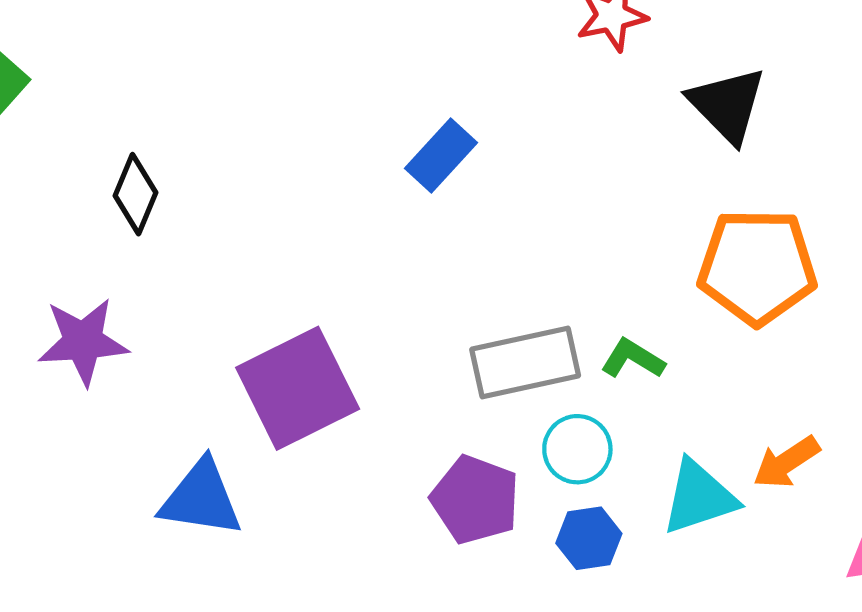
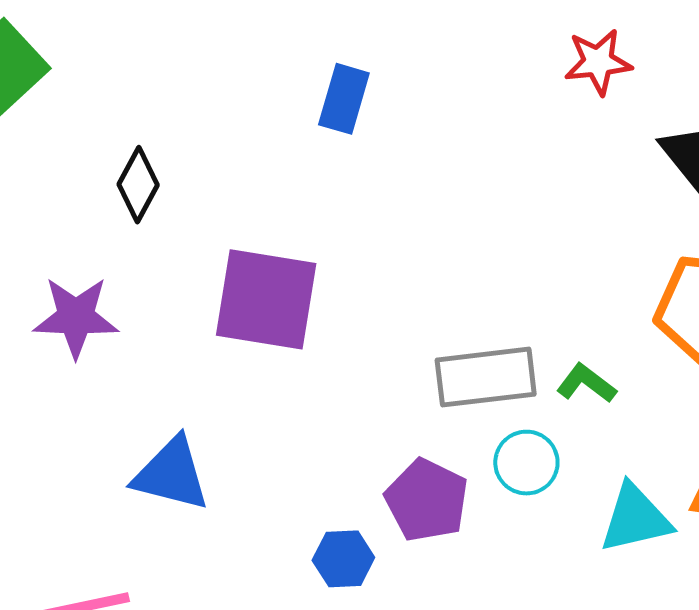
blue rectangle: (441, 156) -> (344, 99), moved, turned -32
purple square: (298, 388) -> (266, 299), moved, turned 30
blue hexagon: (589, 538) -> (343, 559), moved

